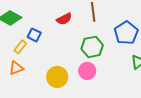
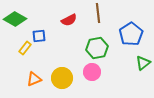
blue square: (34, 35) -> (39, 36), turned -32
orange triangle: (16, 68) -> (34, 79), moved

